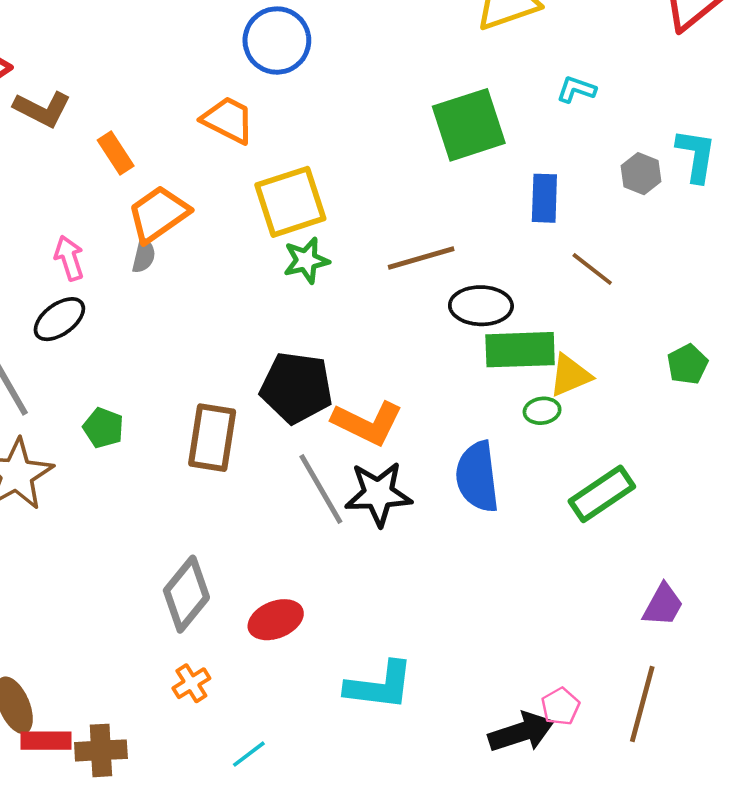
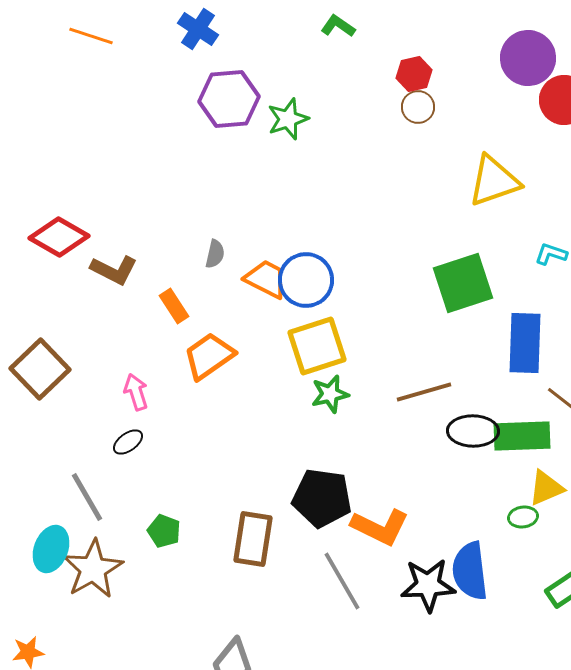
blue circle: (277, 41) -> (306, 280), moved
blue rectangle: (544, 198) -> (525, 343), size x1.5
gray semicircle: (144, 256) -> (215, 254), moved
black ellipse: (59, 319) -> (128, 442), size x0.7
green rectangle: (520, 350) -> (522, 436), moved
black star: (378, 494) -> (428, 585), moved

